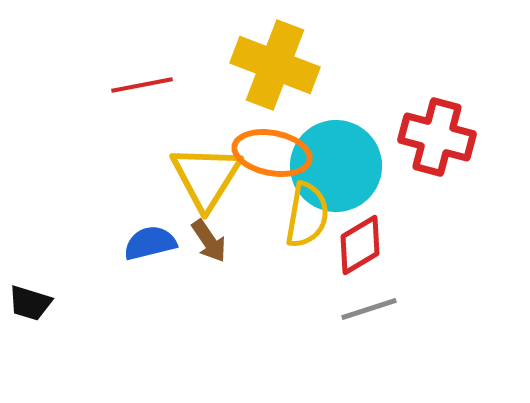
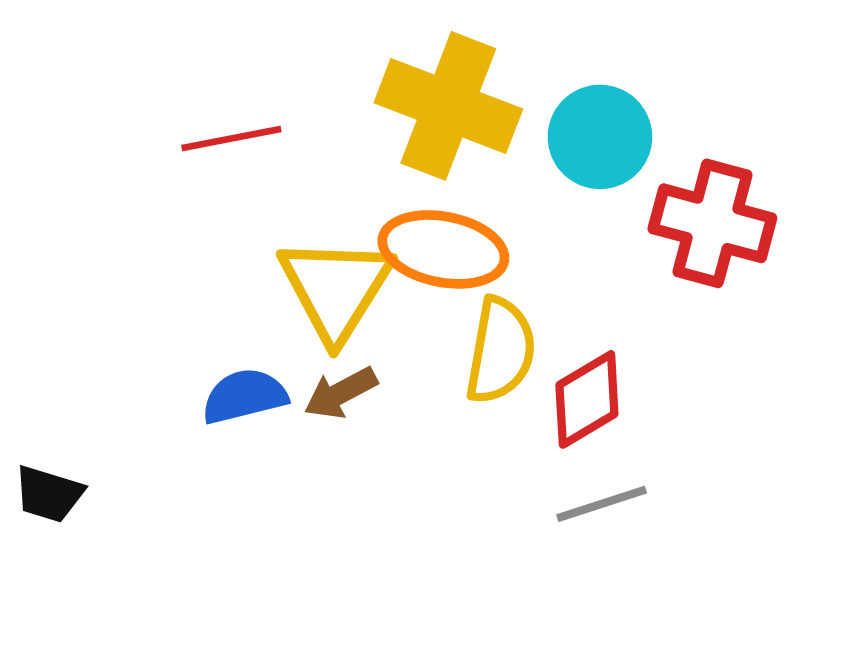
cyan circle: (336, 166) -> (600, 137), moved, size x0.7
brown arrow: (209, 241) -> (341, 393), turned 96

